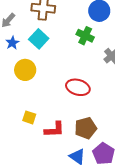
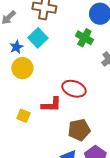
blue star: (12, 43) -> (16, 47), moved
red L-shape: (54, 130) -> (51, 105), moved

